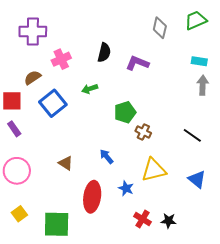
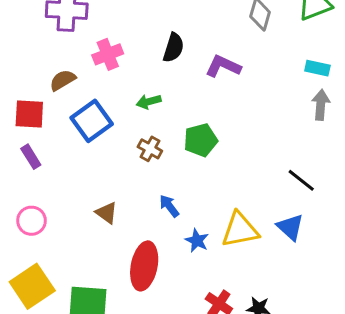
brown cross: (143, 132) -> (150, 149), moved
pink circle: (17, 171) -> (32, 221), size x0.7
blue triangle: (197, 179) -> (290, 227), moved
blue star: (126, 188) -> (197, 240), moved
yellow square: (19, 214) -> (32, 286), size x1.8

